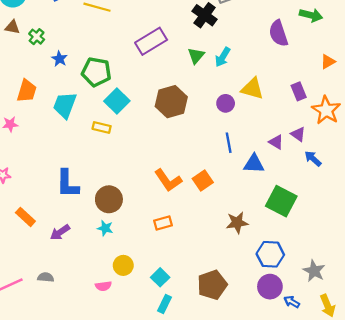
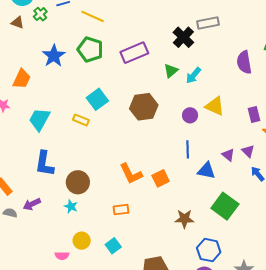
green cross: (37, 37) -> (40, 14), moved
blue star: (59, 59) -> (54, 56), size x1.6
green pentagon: (96, 72) -> (90, 50), moved
cyan trapezoid: (65, 105) -> (39, 119), moved
gray semicircle: (46, 277) -> (10, 213), moved
cyan square: (160, 277) -> (113, 246), moved

